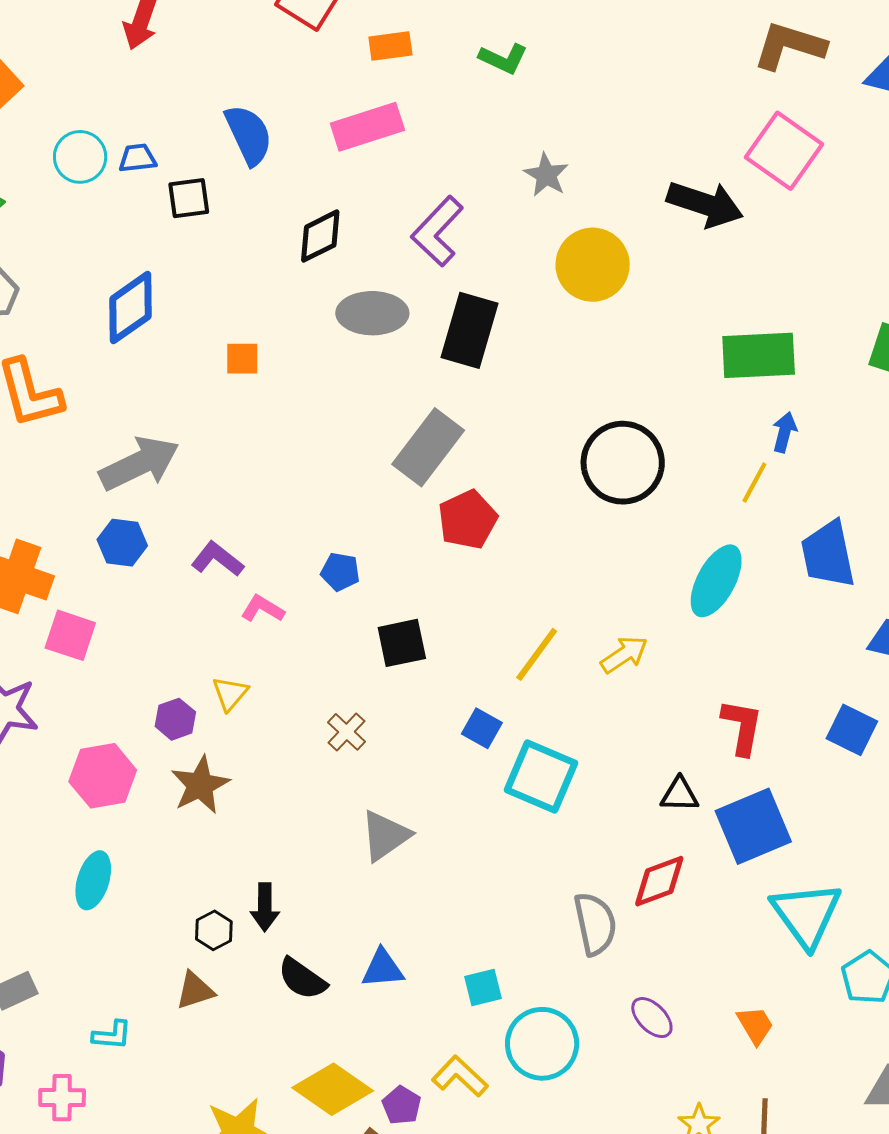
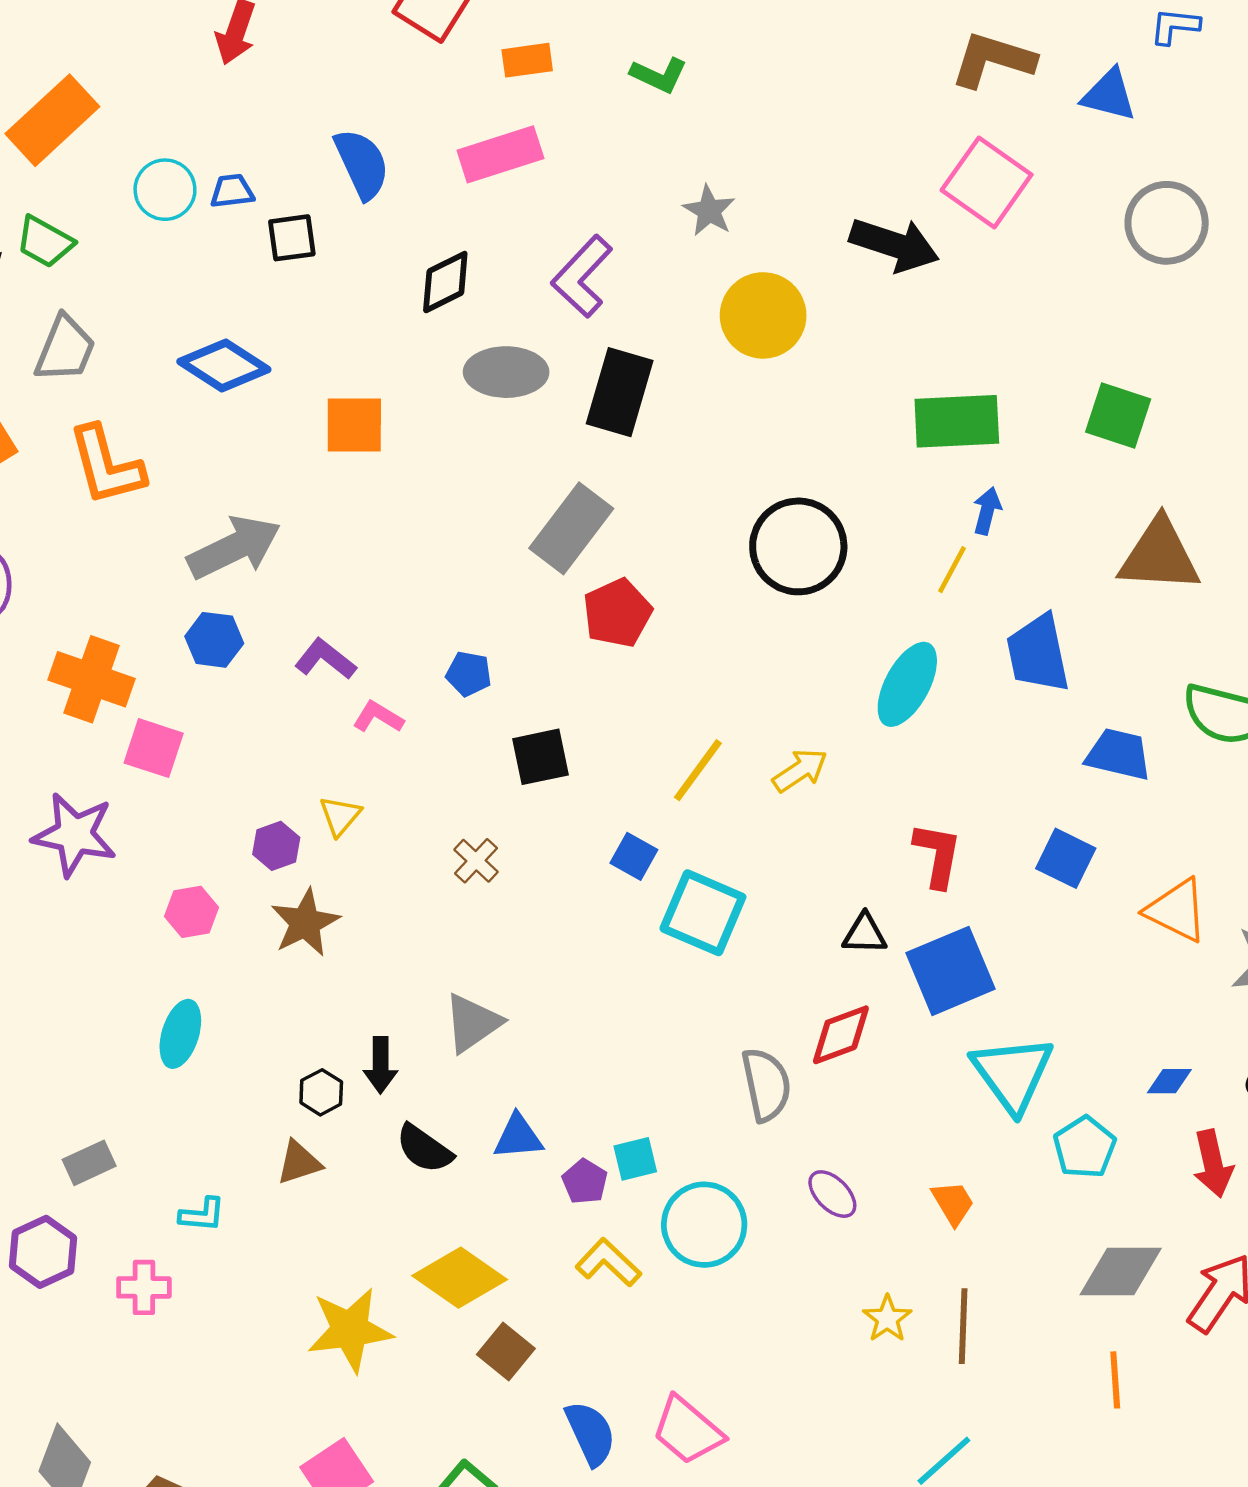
blue diamond: (131, 308) -> (224, 366), turned 68
orange square: (242, 359) -> (354, 425), size x1.5
pink hexagon: (103, 776) -> (191, 912), size x0.7
gray triangle: (385, 836) -> (473, 1023), moved
purple pentagon: (402, 1105) -> (585, 1182), moved

